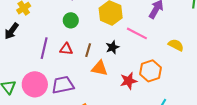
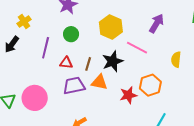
yellow semicircle: (176, 45) -> (176, 60), turned -112
black star: (112, 47) -> (113, 61), size x1.5
purple line: (44, 48) -> (46, 48), moved
purple trapezoid: (63, 85) -> (74, 86), moved

